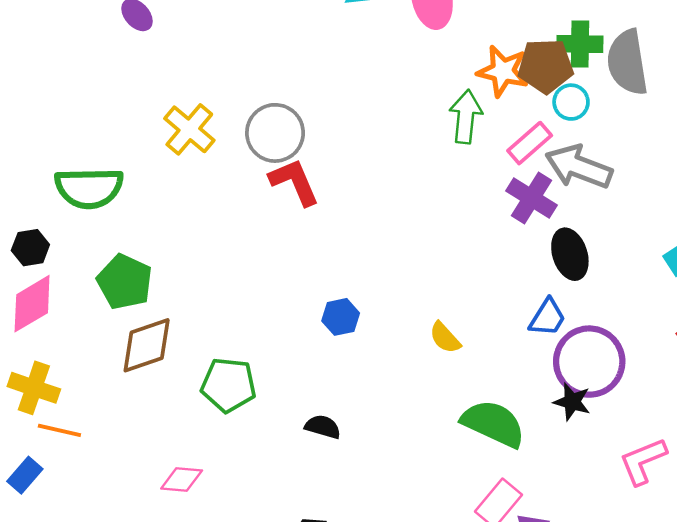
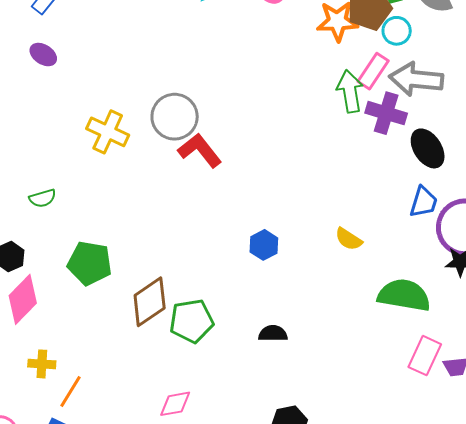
green arrow: (466, 117) -> (350, 91), moved
green semicircle: (89, 188) -> (43, 198), size x0.5
brown diamond: (147, 345) -> (150, 302), moved
yellow cross: (34, 388) -> (42, 364), size x0.7
orange line: (59, 430) -> (70, 391), turned -56

